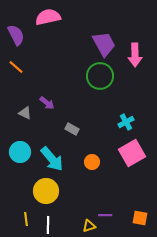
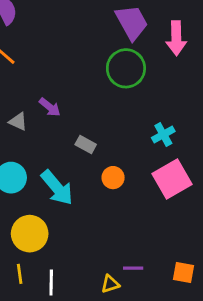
orange circle: (92, 162) -> (113, 178), moved
yellow circle: (46, 191) -> (30, 234), moved

